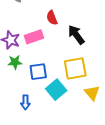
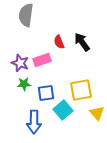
black arrow: (76, 35) -> (82, 42), moved
blue arrow: (25, 102) -> (34, 122), size x1.6

